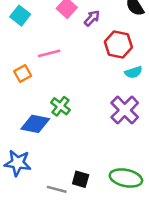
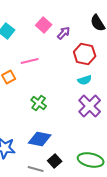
cyan semicircle: (133, 72) -> (85, 80), moved
blue diamond: (35, 124) -> (40, 139), moved
black square: (81, 179) -> (55, 161), turned 32

